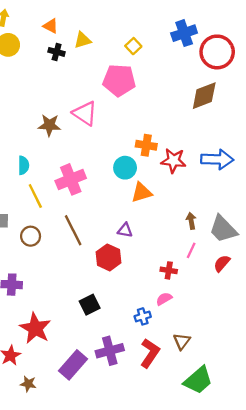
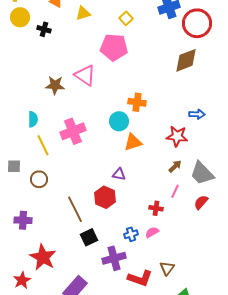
black cross: (57, 52) -> (44, 29), moved
blue arrow: (217, 159) -> (197, 114), size x0.6
red star: (173, 161) -> (177, 136), moved
brown arrow: (191, 221) -> (175, 166), turned 56
brown line: (73, 230) -> (75, 209), moved
blue cross: (143, 316) -> (131, 234), moved
purple cross: (110, 351) -> (114, 258), moved
red L-shape: (150, 353) -> (140, 278), turned 75

